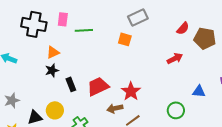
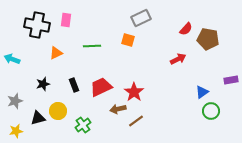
green line: (84, 30) -> (92, 46), moved
black star: (52, 70) -> (43, 84), moved
blue triangle: (199, 91) -> (202, 92), turned -40
green circle: (176, 110) -> (211, 111), moved

